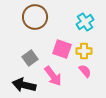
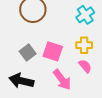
pink square: (62, 49) -> (53, 51), moved
pink arrow: (53, 76) -> (62, 80), moved

